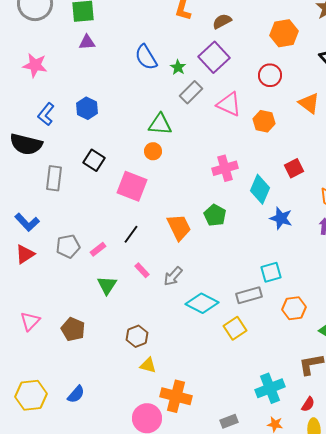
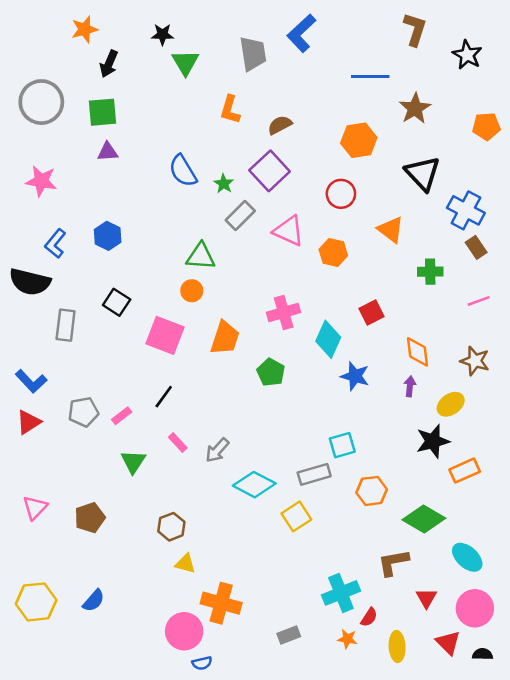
orange trapezoid: (179, 227) -> (225, 338), moved, turned 44
brown pentagon: (73, 329) -> (90, 518), turned 30
red semicircle: (308, 404) -> (369, 617), moved

